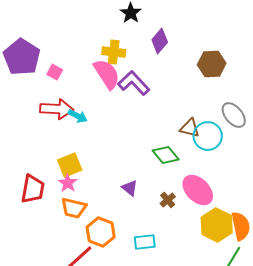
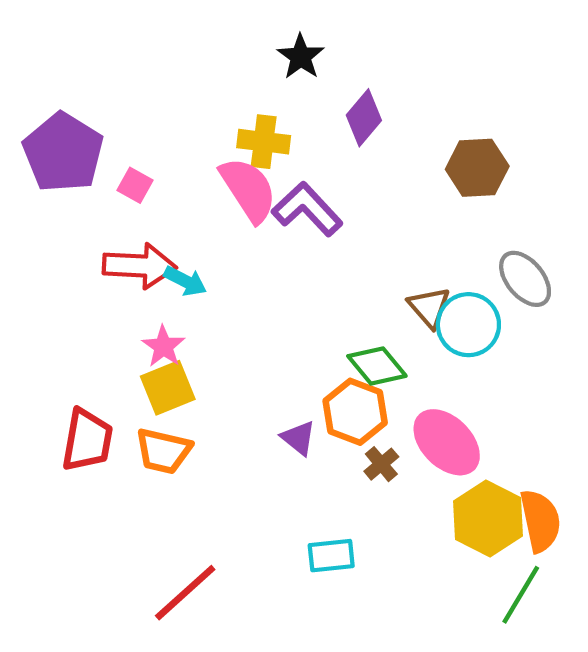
brown triangle: (190, 128) -> (429, 307), turned 35
pink star: (68, 183) -> (163, 346), moved
orange trapezoid: (74, 208) -> (163, 451), moved
orange hexagon: (101, 232) -> (355, 412), moved

